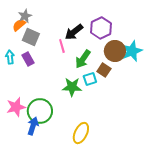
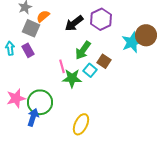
orange semicircle: (19, 25) -> (43, 16), moved
pink line: (62, 46) -> (62, 66), moved
brown circle: (115, 51) -> (146, 35), moved
cyan square: (90, 79) -> (90, 70), turned -32

